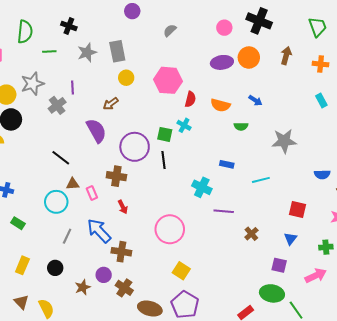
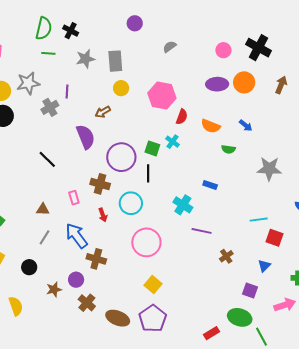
green semicircle: (25, 32) -> (44, 28), moved
cyan line: (261, 180) -> (259, 220), moved
brown triangle: (73, 184) -> (43, 209), moved
cyan circle: (56, 202) -> (131, 203), moved
brown cross: (124, 288) -> (87, 303), moved

